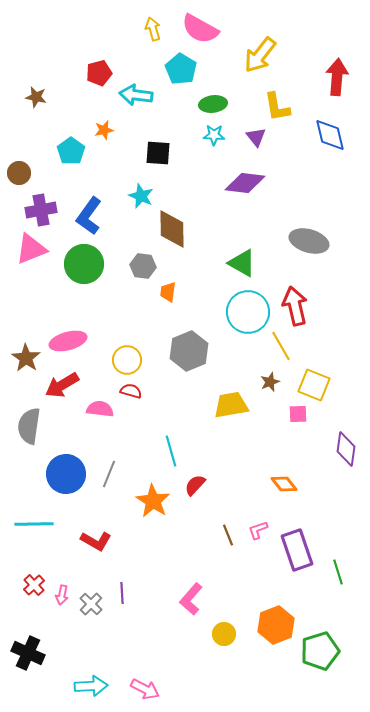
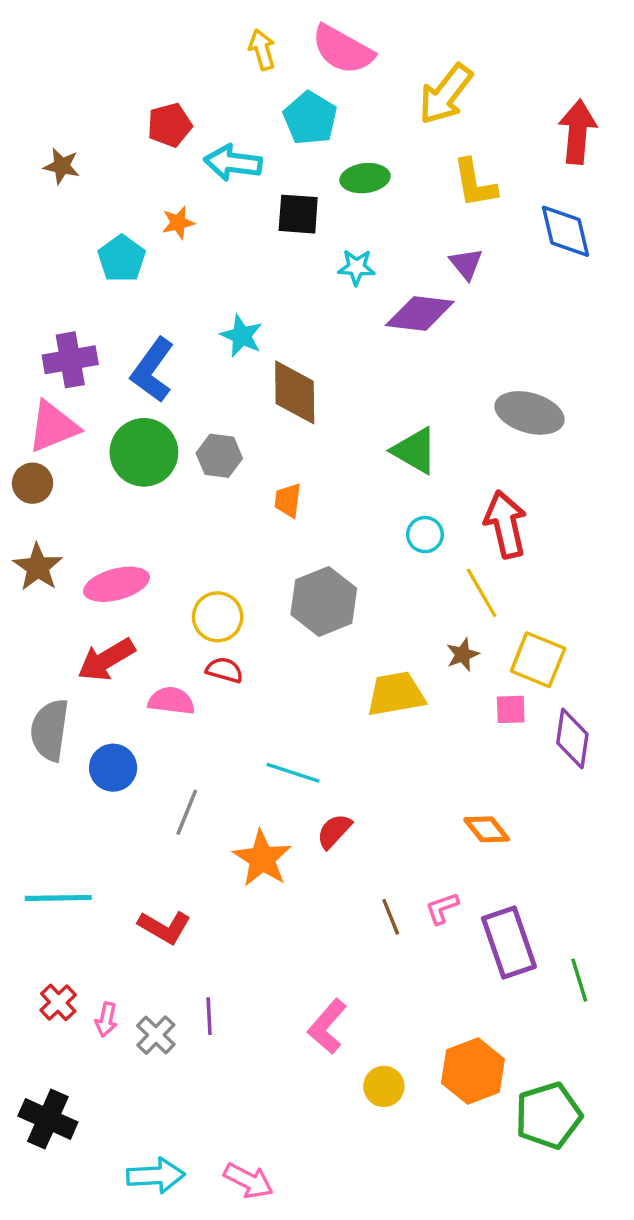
cyan star: (214, 135) -> (356, 267), moved
purple triangle: (256, 137) -> (466, 264), moved
black square: (158, 153) -> (298, 214), moved
brown circle: (19, 173) -> (33, 483), moved
gray hexagon: (143, 266) -> (219, 456), moved
cyan circle: (248, 312) -> (425, 535), size x0.5
brown star: (26, 358) -> (38, 567), moved
purple diamond: (346, 449) -> (572, 739), moved
cyan line: (171, 451) -> (293, 773), turned -56
blue circle: (66, 474) -> (113, 768), moved, size x0.7

